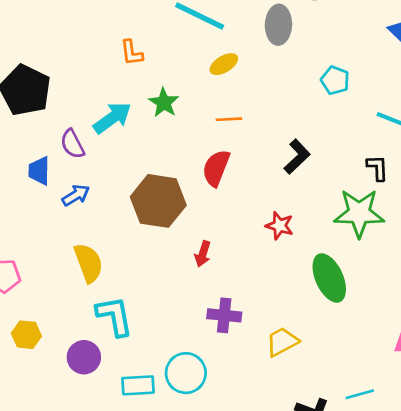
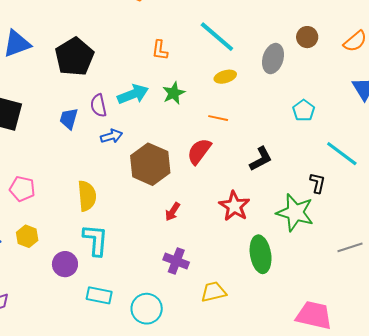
blue arrow: (76, 195) -> (111, 136), moved
red star: (280, 226) -> (234, 206), size x1.4
cyan circle: (186, 373) -> (147, 309), moved

